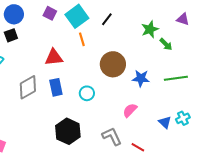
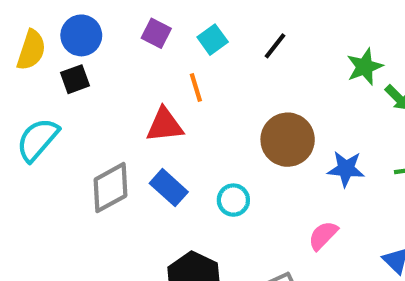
cyan square: (77, 16) -> (213, 40), size x0.6
orange line: (82, 39) -> (196, 88), moved
blue rectangle: (56, 87) -> (169, 188), turned -36

